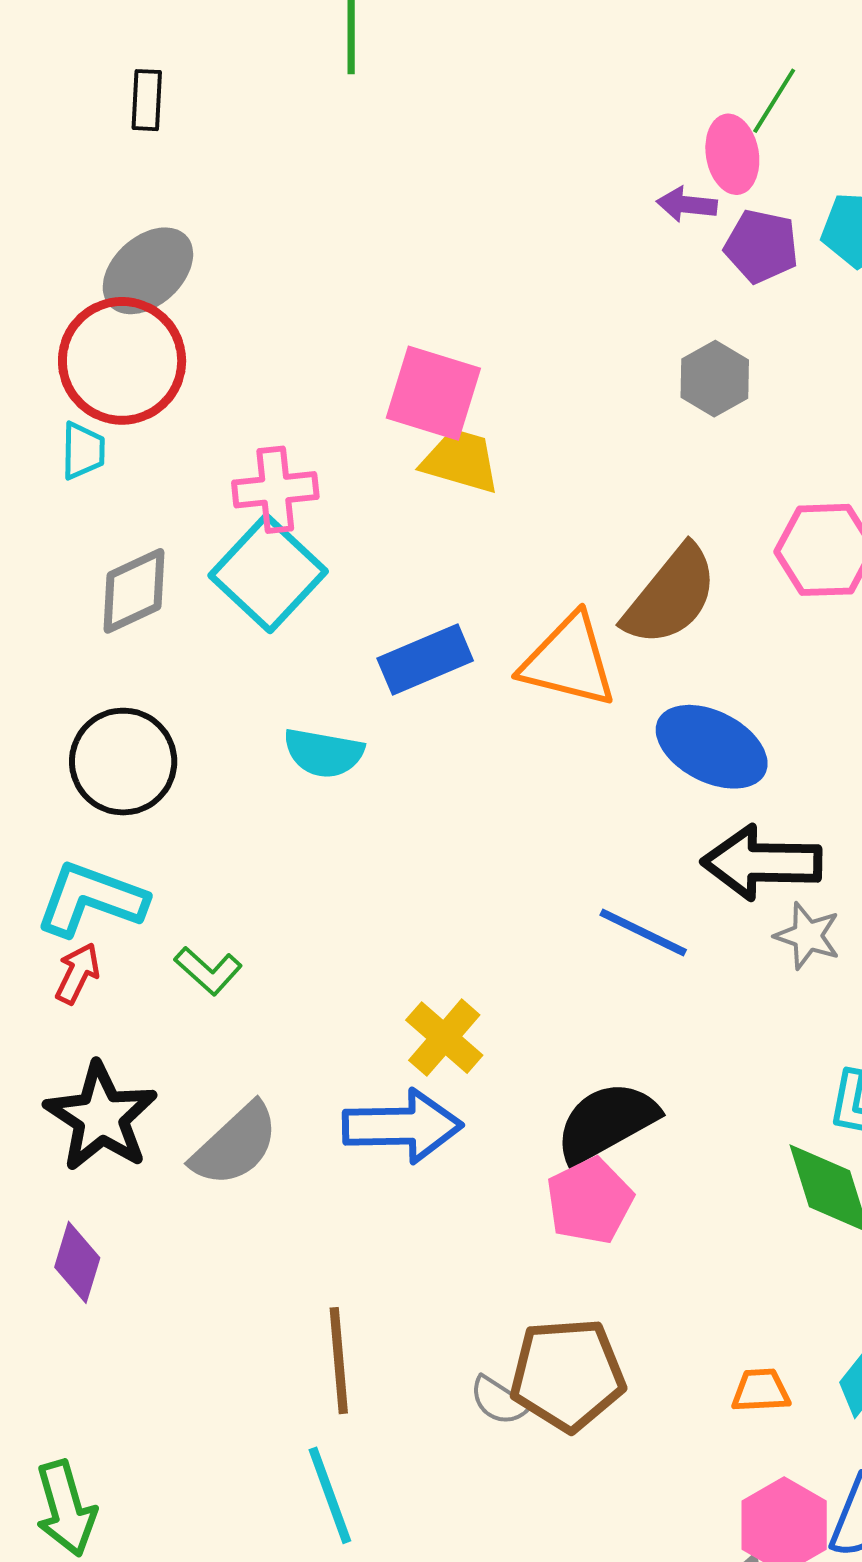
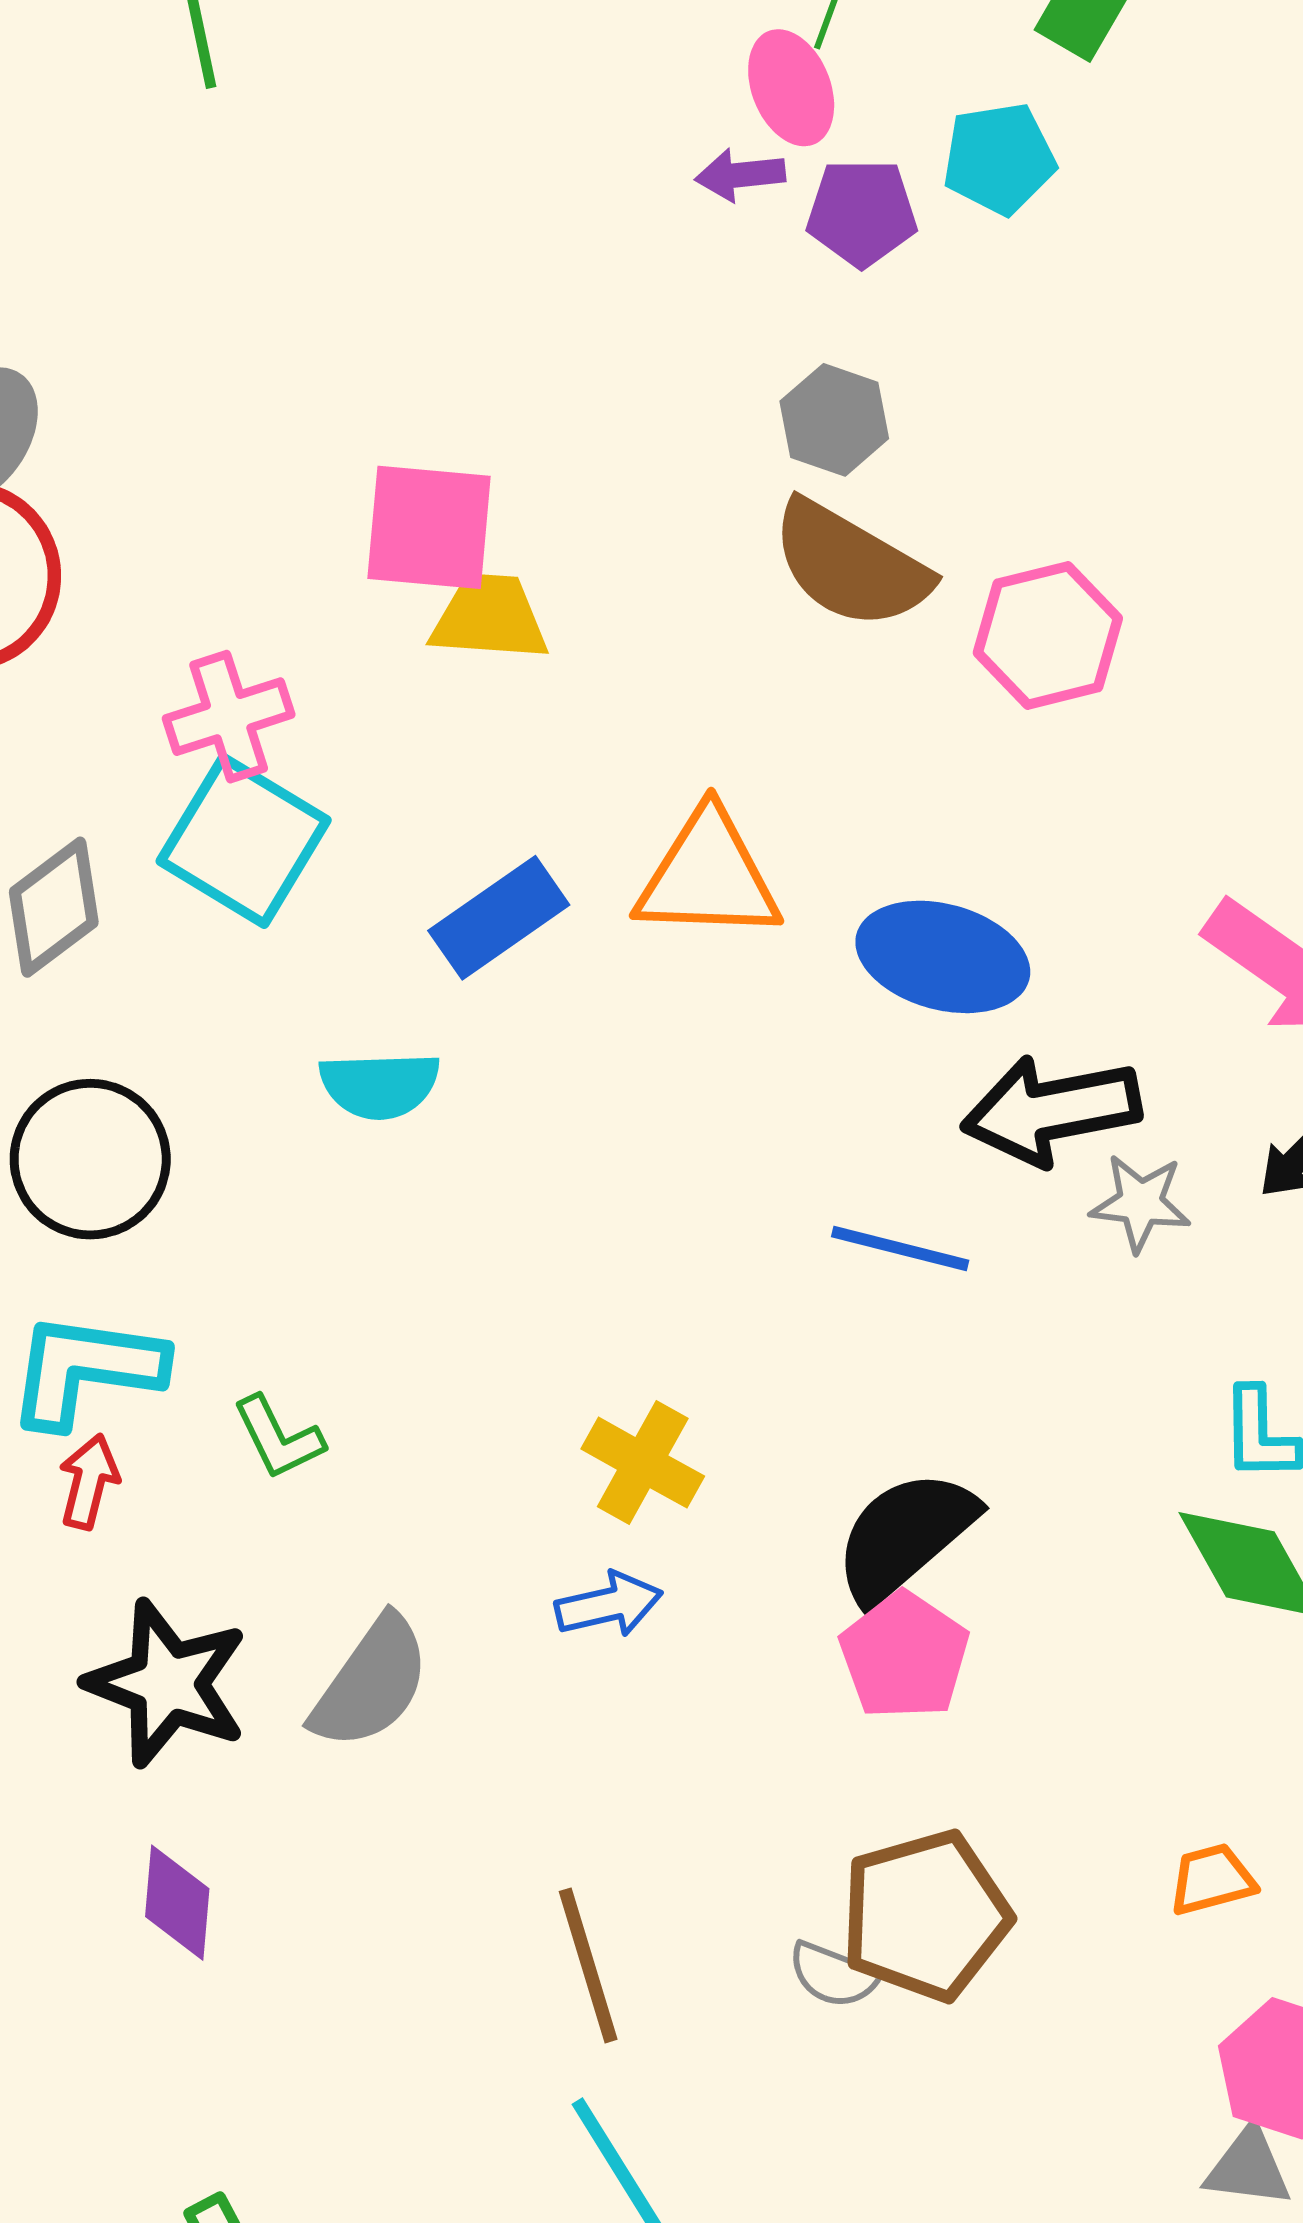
brown semicircle: (671, 596) -> (850, 565), moved, turned 93
green L-shape: (208, 971) -> (278, 1438), turned 34
blue arrow: (402, 1126) -> (609, 1605), size x0.6

